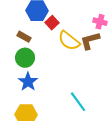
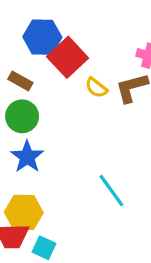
red square: (52, 23) -> (68, 57), size x1.6
yellow semicircle: (69, 41) -> (96, 88), size x0.6

